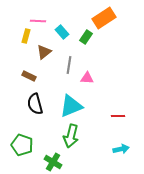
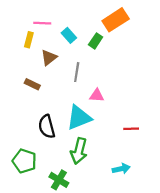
pink triangle: (87, 78) -> (97, 95), moved
black semicircle: (35, 104) -> (47, 127), moved
cyan arrow: (121, 149) -> (121, 169), moved

